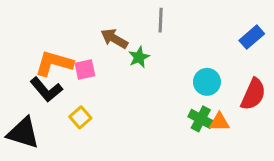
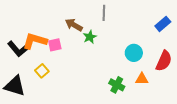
black L-shape: (46, 90) -> (18, 49), moved
yellow square: (80, 117) -> (42, 71), moved
green cross: (201, 119) -> (117, 85), moved

